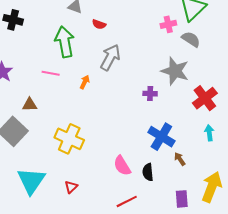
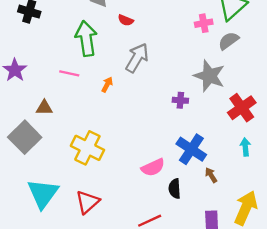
gray semicircle: (191, 39) -> (229, 41), turned -72
pink semicircle: (122, 166) -> (153, 167), moved, turned -85
red triangle: (71, 187) -> (87, 202), size x1.6

